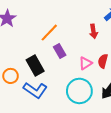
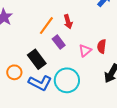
red arrow: (93, 31) -> (68, 22), moved
cyan circle: (79, 91) -> (67, 80), moved

